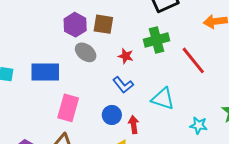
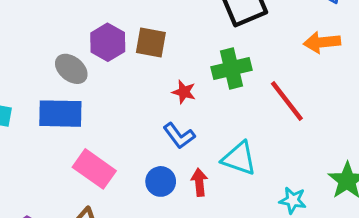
gray ellipse: (86, 52) -> (71, 69), moved
pink rectangle: (68, 108) -> (94, 169), turned -72
red arrow: (134, 125) -> (199, 182), moved

